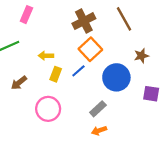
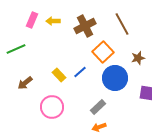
orange square: (90, 49) -> (103, 52), moved
yellow arrow: (46, 56) -> (53, 21), moved
yellow rectangle: (56, 74) -> (59, 75), turned -64

